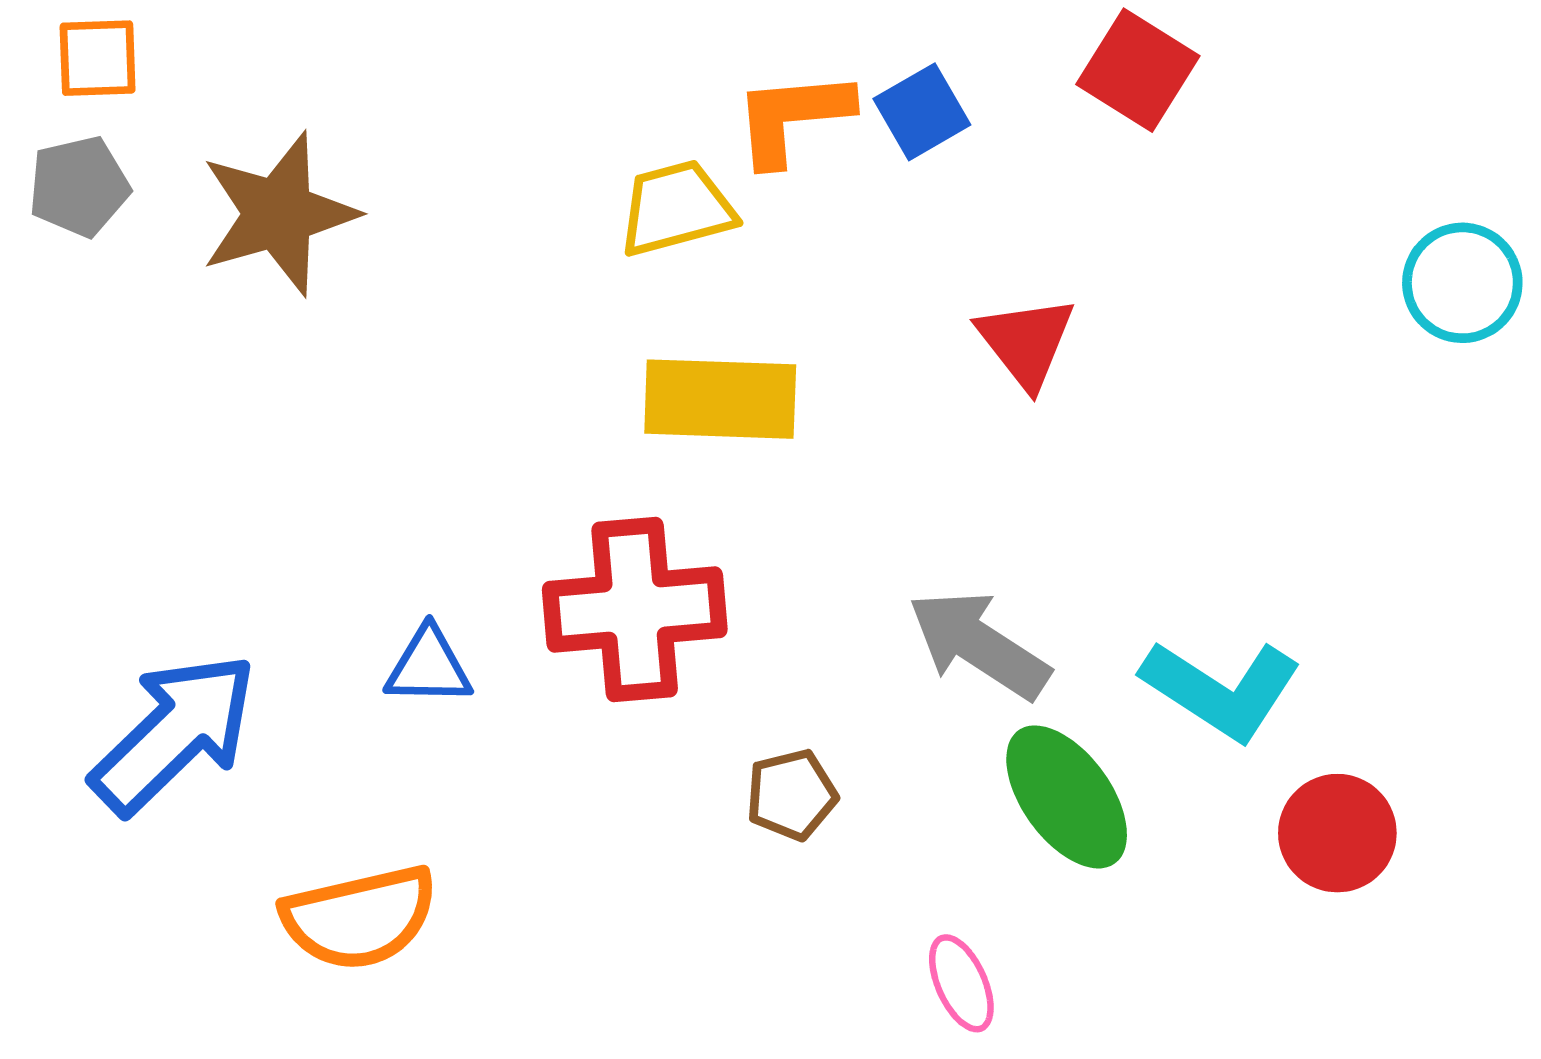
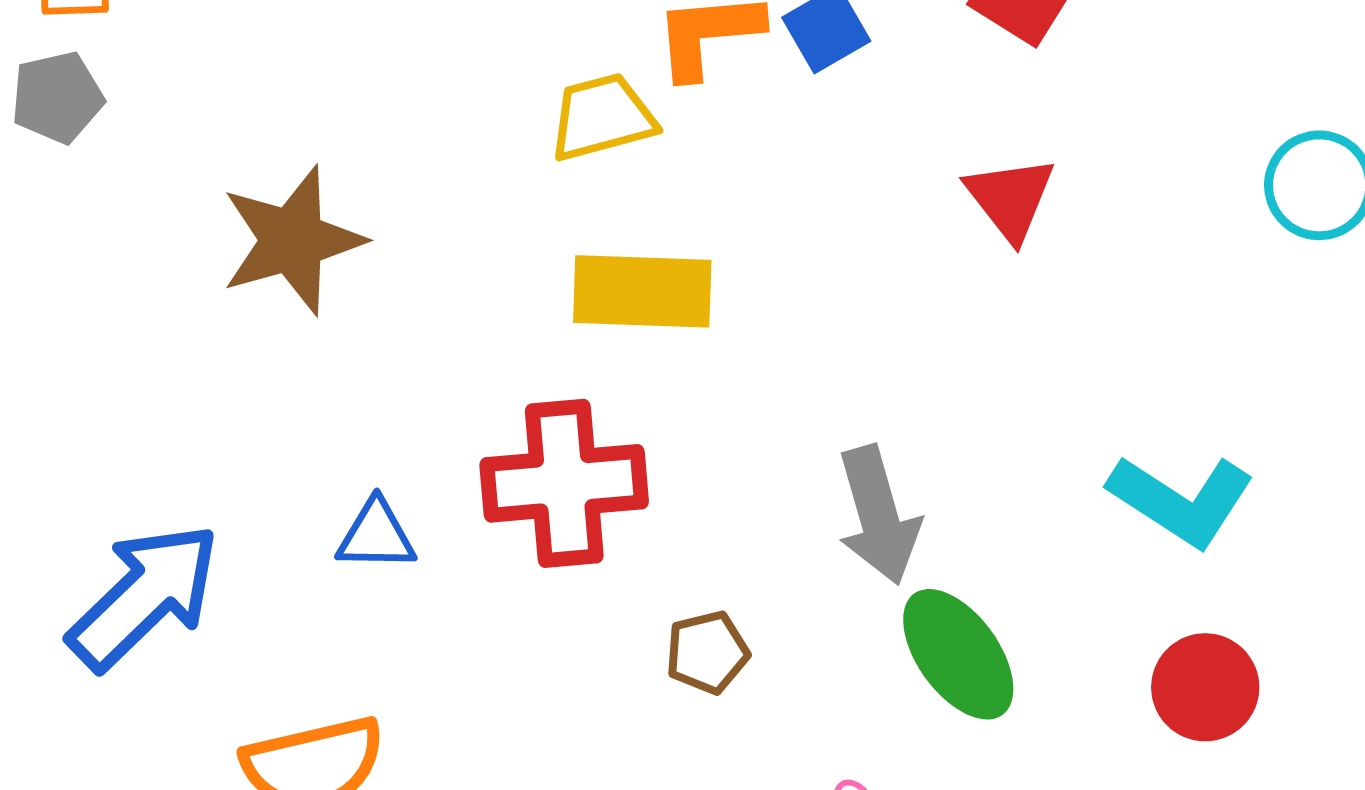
brown star: (278, 214) -> (292, 240), moved
red triangle: (1026, 342) -> (1010, 198), moved
gray arrow: (979, 645) -> (878, 515), turned -139
cyan L-shape: (1221, 690) -> (1181, 500), moved

